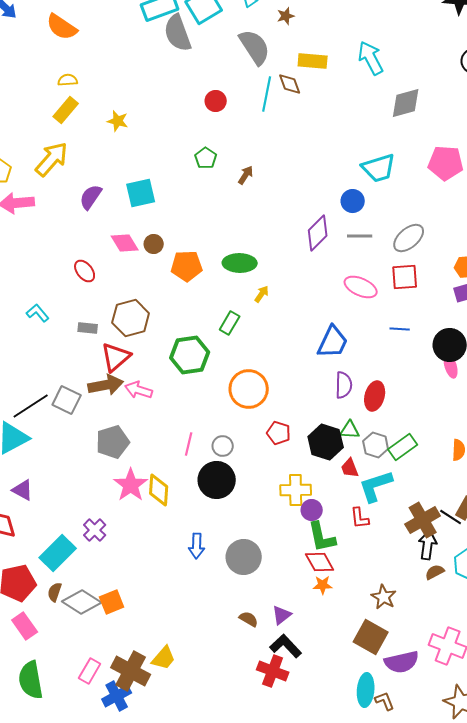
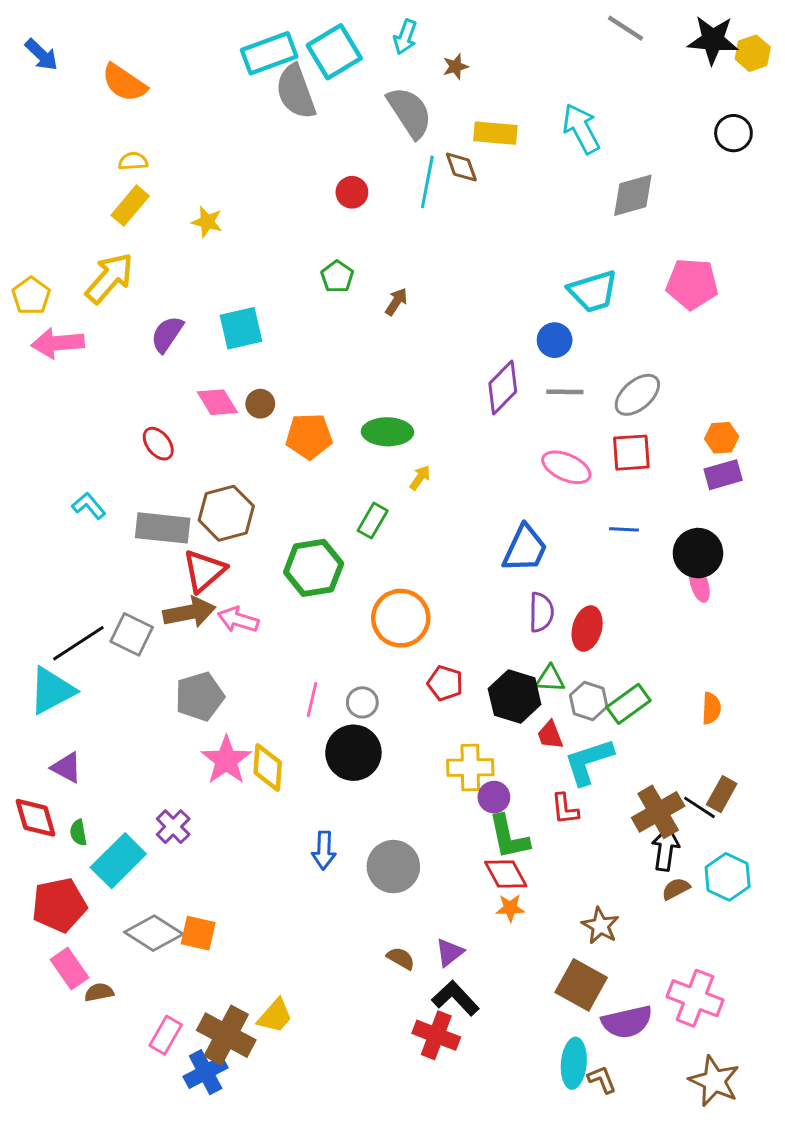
gray rectangle: (88, 328) -> (163, 528), size x1.8
brown semicircle: (55, 592) -> (99, 992), moved, turned 60
orange square: (112, 602) -> (198, 933), turned 35
green semicircle: (31, 680) -> (78, 833), moved, size x0.5

